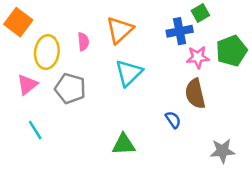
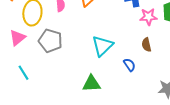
cyan triangle: (129, 73) -> (102, 46), moved
brown semicircle: (195, 94) -> (146, 45), size x0.6

